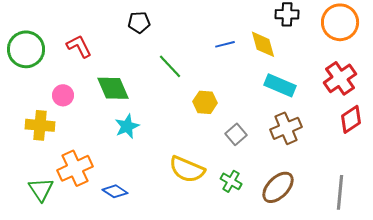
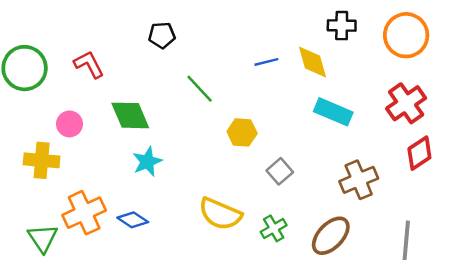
brown cross: (286, 128) -> (359, 180), moved
green cross: (231, 181) -> (274, 228), turned 30
blue diamond: (115, 191) -> (133, 220), moved

